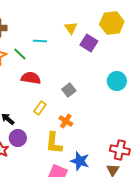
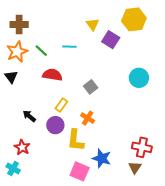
cyan line: (40, 41) -> (69, 47), moved
purple circle: (18, 138) -> (55, 125), moved

